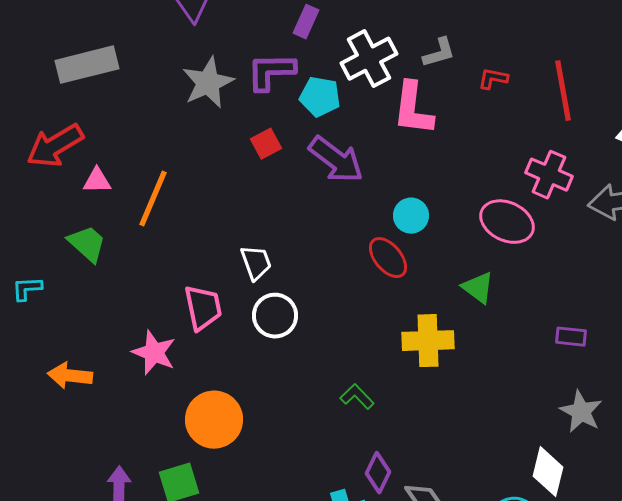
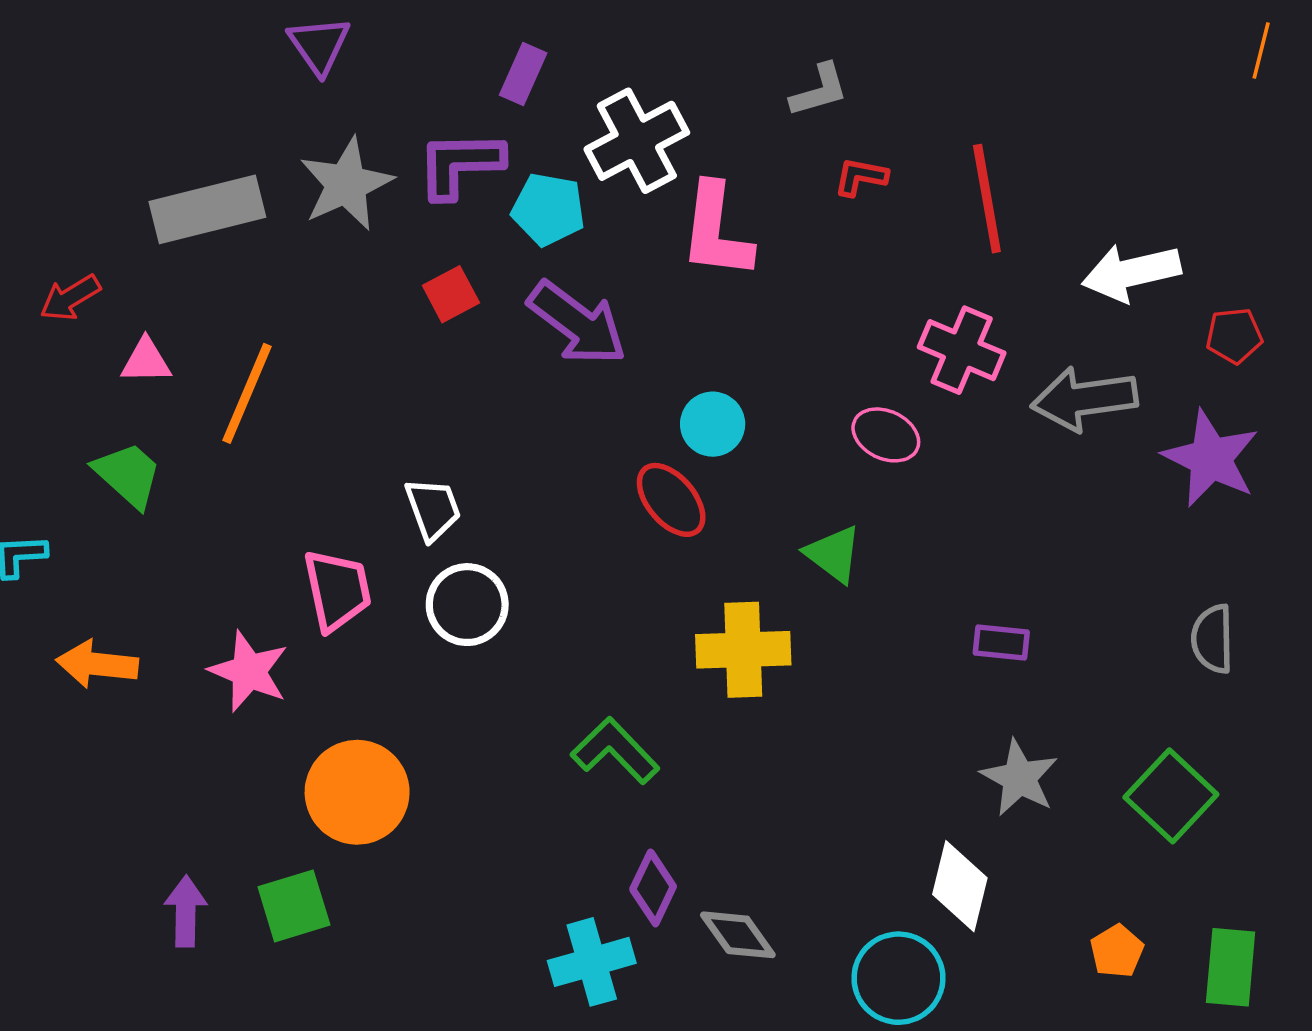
gray L-shape: (439, 53) -> (819, 90), moved
gray rectangle: (87, 65) -> (207, 209), moved
red arrow: (55, 146) -> (70, 298), size x0.6
pink ellipse: (507, 222) -> (886, 435), size x0.7
orange arrow: (70, 376) -> (97, 664), moved
green L-shape: (357, 397) -> (615, 751), size x1.4

